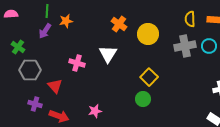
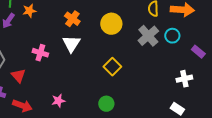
orange cross: (119, 24) -> (72, 19), moved
gray cross: (185, 46) -> (148, 36), turned -30
green circle: (143, 99) -> (106, 104), moved

